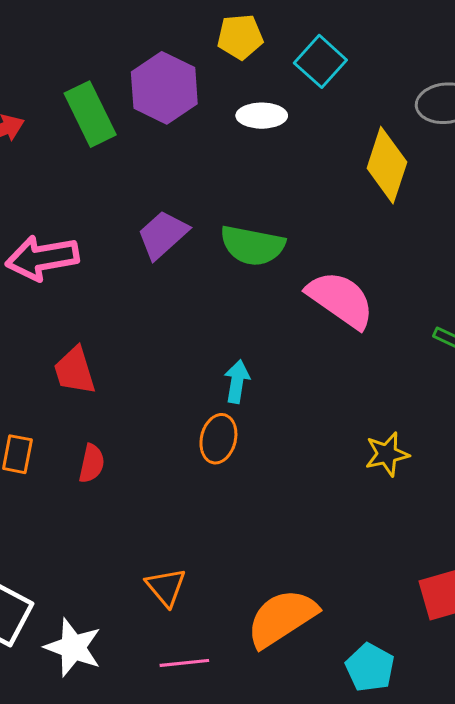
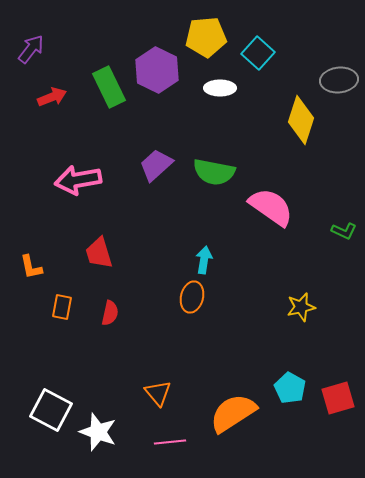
yellow pentagon: (240, 37) -> (206, 37), size x1.4
cyan pentagon: (370, 668) -> (290, 388), moved

